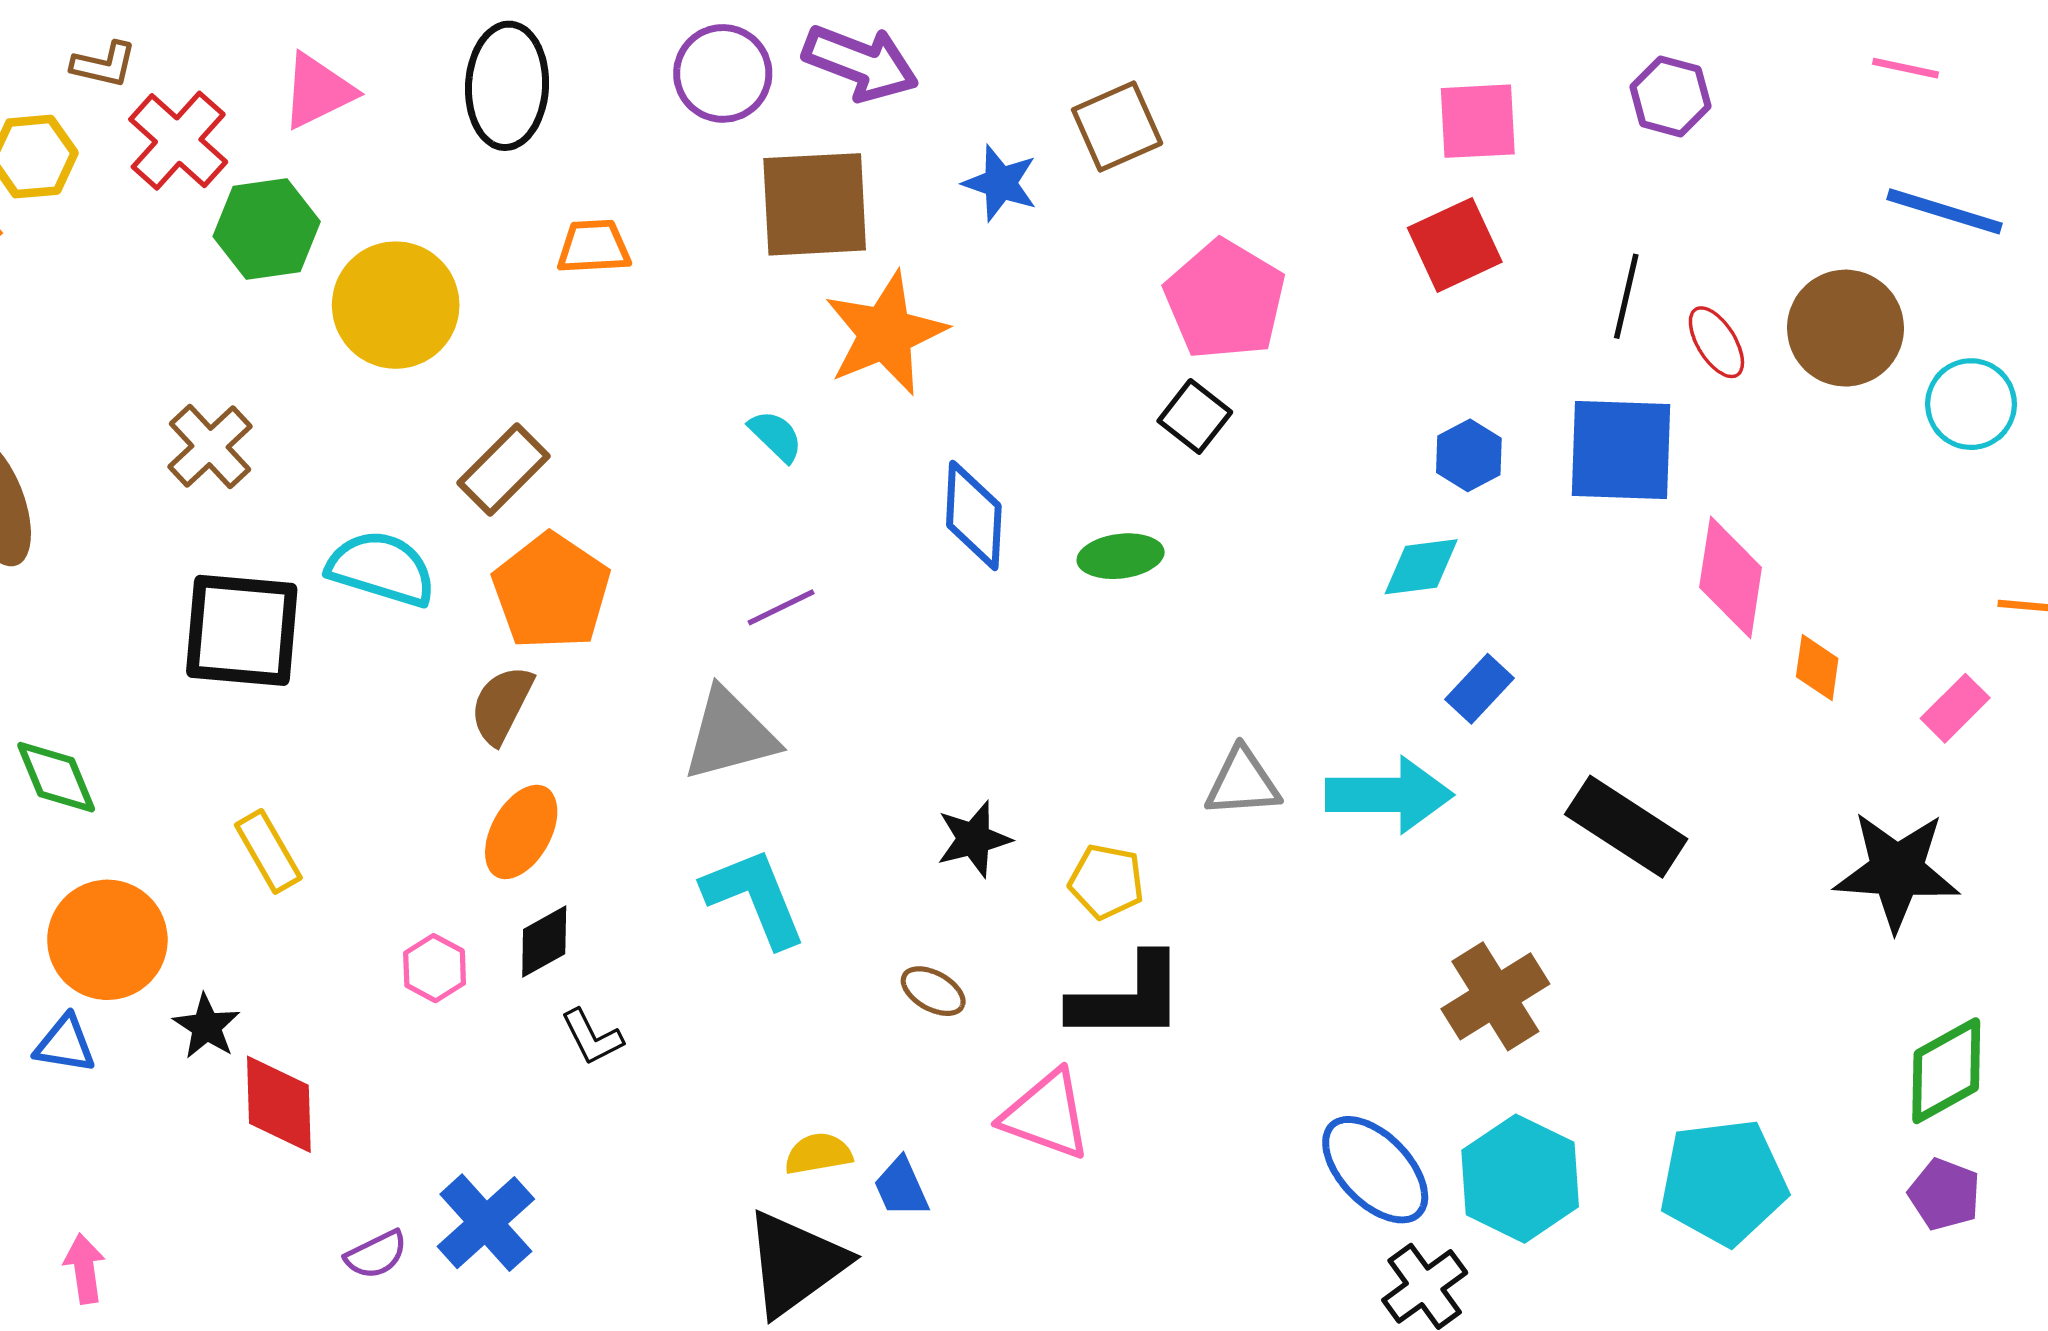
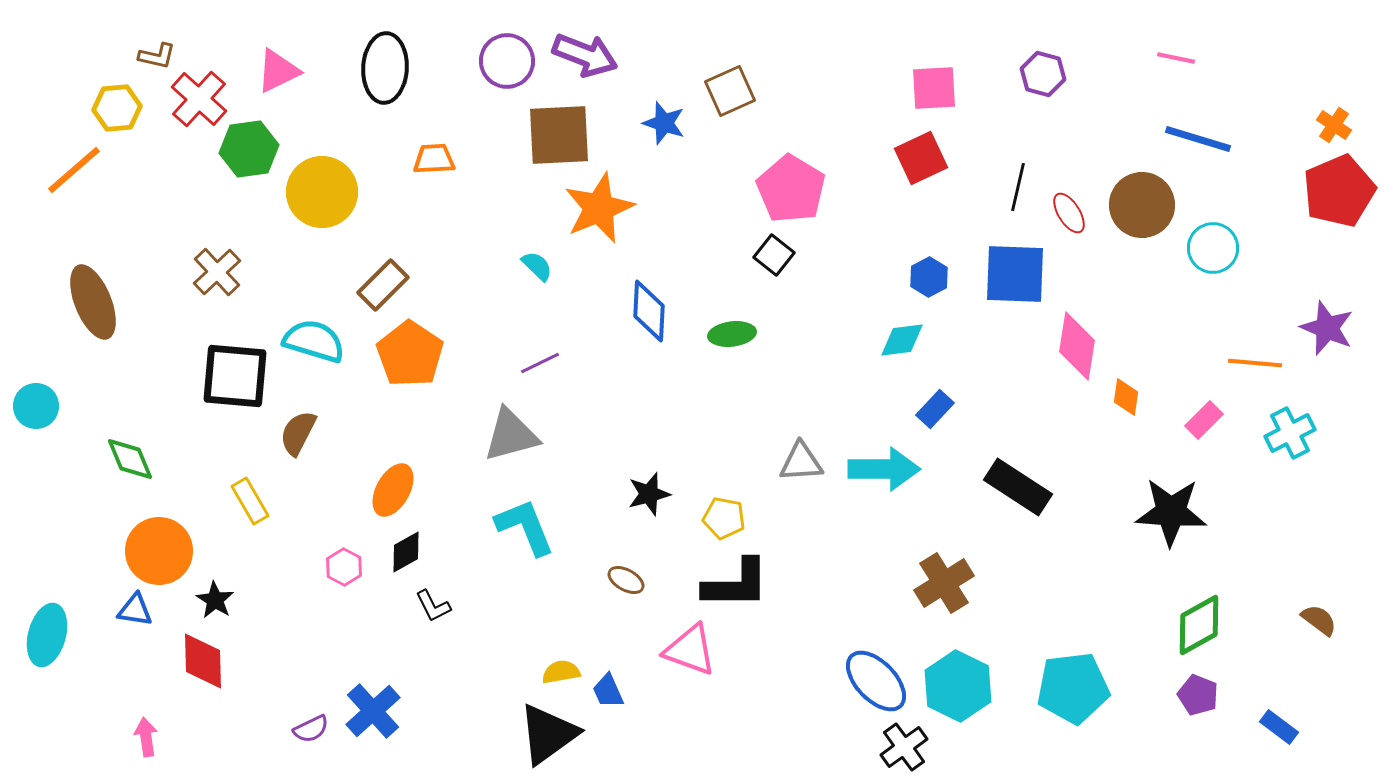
brown semicircle: (502, 705) -> (298, 433), moved
red diamond: (279, 1104) -> (203, 661), moved

